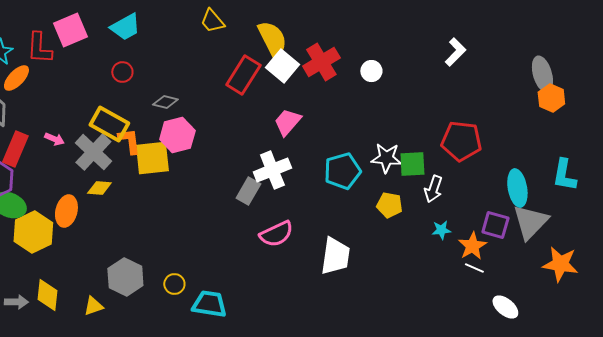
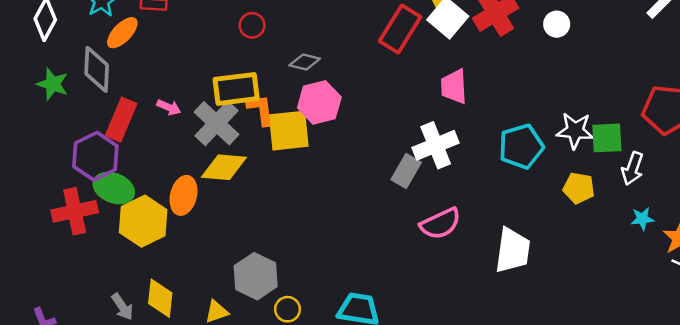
pink trapezoid: (287, 122) -> (454, 87), turned -44
yellow rectangle: (109, 124) -> (236, 89), turned -36
yellow diamond: (99, 188) -> (224, 167), size x1.5
yellow circle: (174, 284) -> (288, 309), moved
gray arrow: (16, 302) -> (122, 307), turned 55

